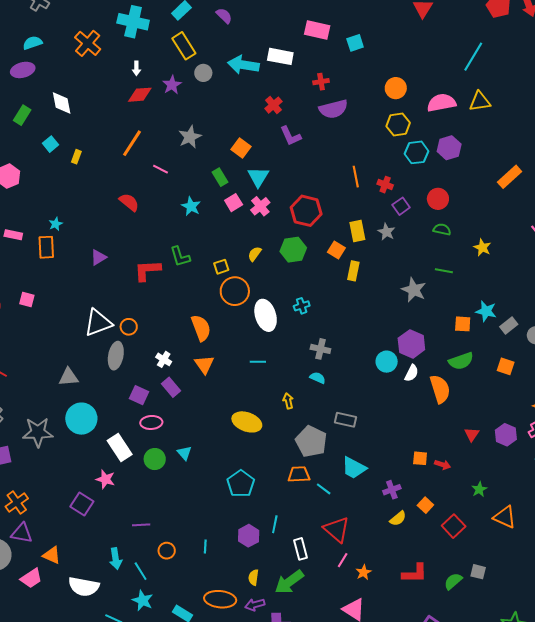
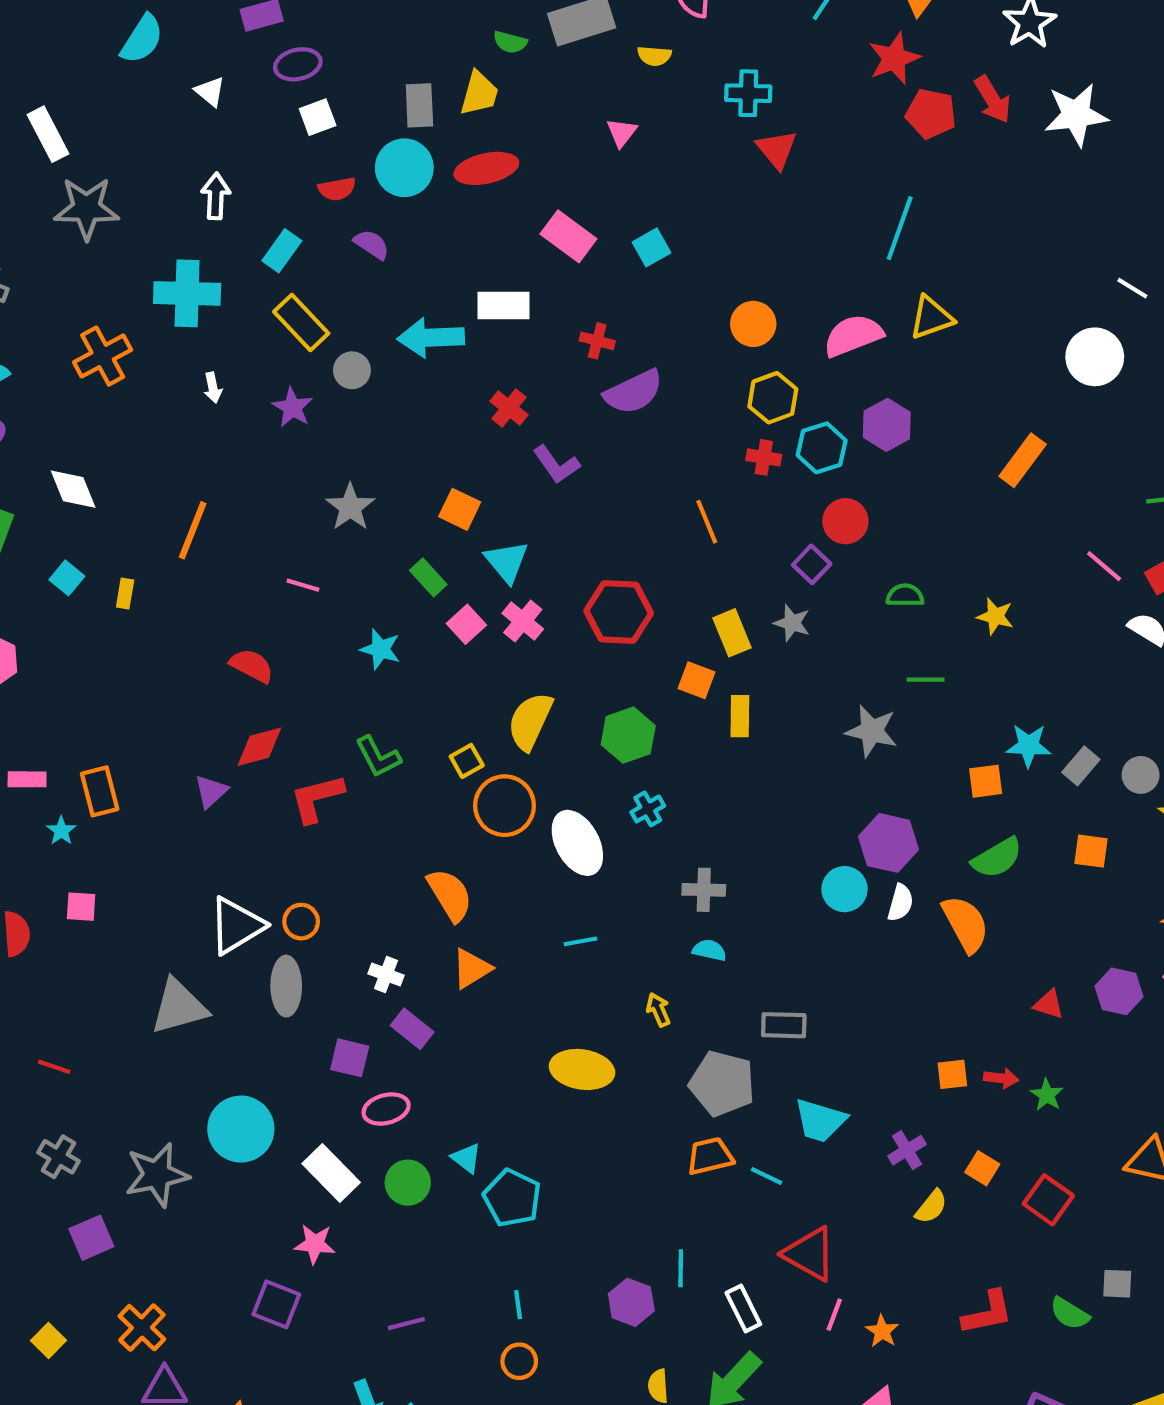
pink rectangle: (317, 30) -> (568, 236), turned 35
orange cross: (88, 43) -> (103, 356), turned 32
red cross: (321, 82) -> (597, 341), turned 35
red diamond: (140, 95) -> (259, 747), moved
orange line: (132, 143) -> (193, 530), moved
red cross: (385, 185) -> (764, 457), moved
red circle: (438, 199) -> (845, 521), moved
cyan star: (56, 224) -> (61, 831), moved
green hexagon: (293, 250) -> (628, 735), moved
yellow semicircle: (255, 254) -> (530, 721), size x1.8
orange triangle: (204, 364) -> (472, 968), turned 45
gray triangle: (68, 377) -> (179, 1007), moved, size x1.4
red triangle: (472, 434) -> (1049, 1004), turned -35
cyan pentagon: (241, 484) -> (512, 1198), moved
green star: (479, 489) -> (1047, 1095), moved
cyan line: (205, 546) -> (518, 1305), moved
orange circle: (167, 551) -> (519, 1361), moved
green semicircle: (453, 581) -> (1070, 1313), turned -96

